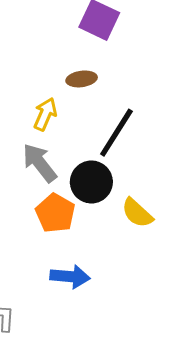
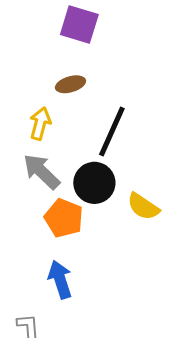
blue arrow: (70, 277) -> (60, 279), moved, turned -105

